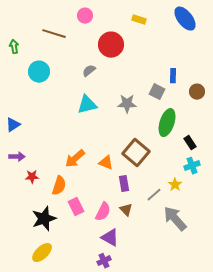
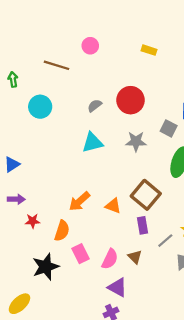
red circle: (111, 45) -> (131, 100), moved
purple rectangle: (124, 184) -> (142, 225), moved
yellow ellipse: (42, 253) -> (19, 304), moved

